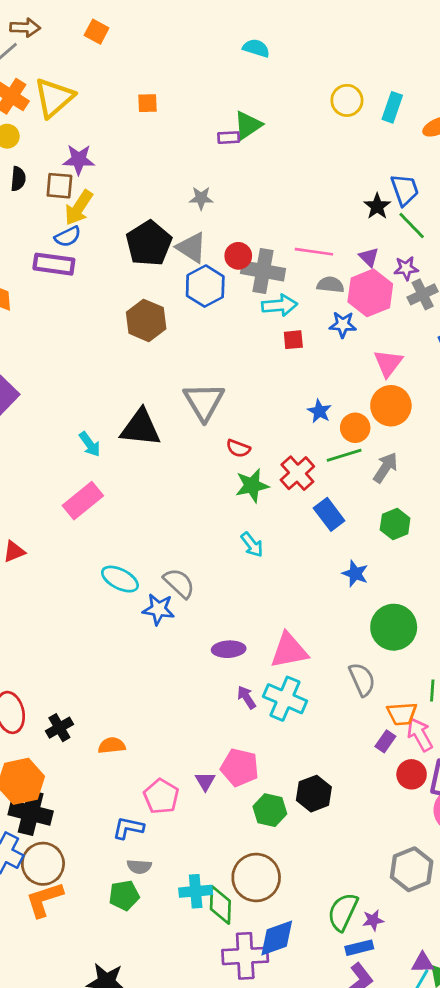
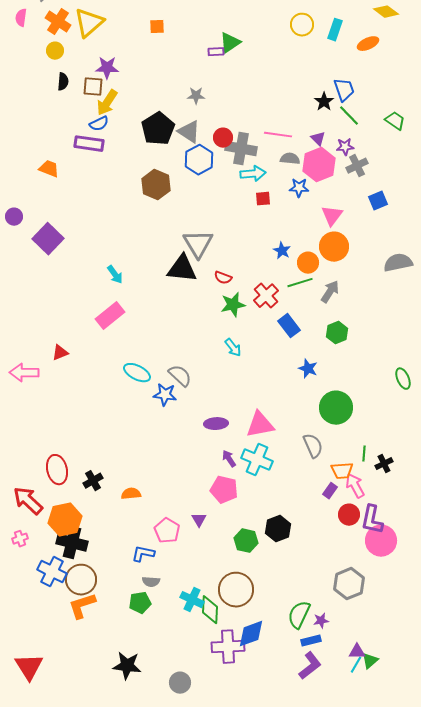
black triangle: (141, 428) -> (182, 269), moved
pink pentagon: (240, 767) -> (224, 490), moved
cyan cross: (196, 891) -> (192, 600), turned 30

